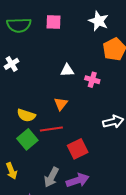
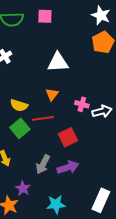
white star: (99, 21) -> (101, 15), moved
white triangle: (67, 70) -> (58, 62), size x1.6
pink cross: (92, 80) -> (82, 104), moved

